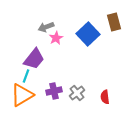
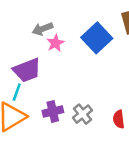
purple trapezoid: (34, 59) -> (27, 70), turned 30

